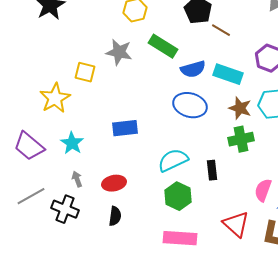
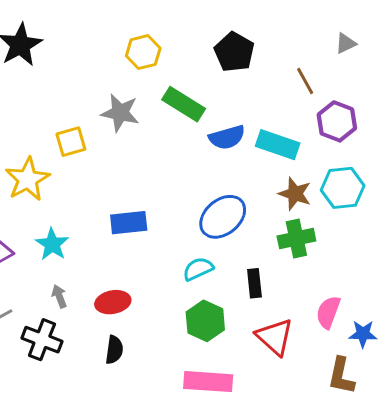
brown line: (221, 30) -> (305, 81), moved, turned 30
yellow square: (85, 72) -> (71, 142), turned -30
blue ellipse: (190, 105) -> (223, 217), moved, turned -56
cyan semicircle: (173, 160) -> (198, 269), size x0.7
red triangle: (236, 224) -> (275, 337), moved

